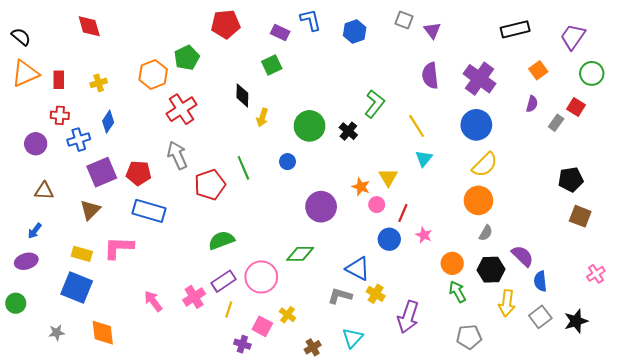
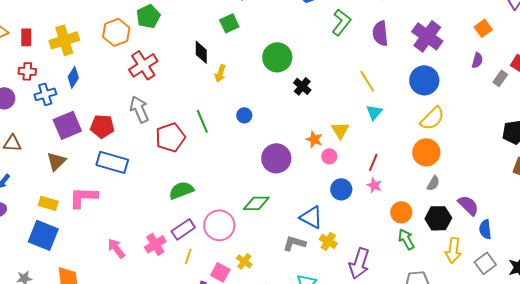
yellow cross: (99, 83) -> (64, 40), size x1.8
green L-shape: (375, 104) -> (341, 22), moved
green circle: (310, 126) -> (277, 57), moved
red line: (403, 213) -> (373, 162), moved

